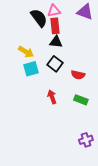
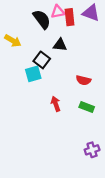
red rectangle: (55, 26) -> (70, 17), moved
yellow arrow: (26, 52) -> (13, 41), moved
black square: (55, 64) -> (42, 60), moved

